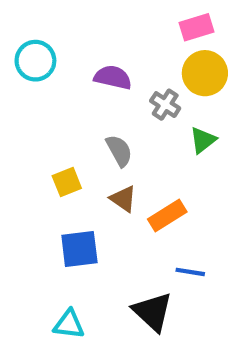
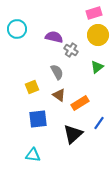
gray cross: (165, 105) -> (71, 50), moved
blue line: (190, 272) -> (99, 123), moved, turned -64
black triangle: (153, 312) -> (73, 134), moved, turned 35

